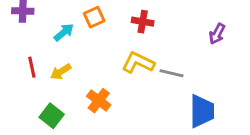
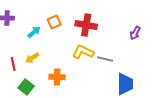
red cross: (143, 22) -> (86, 25), size x1.5
red line: (32, 67) -> (13, 64), moved
orange cross: (99, 101) -> (57, 77), turned -35

